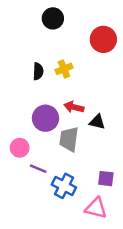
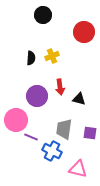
red arrow: (74, 107) -> (60, 87), turned -112
gray trapezoid: (69, 139) -> (64, 129), moved
pink circle: (20, 148) -> (16, 120), size x1.5
purple square: (106, 179) -> (90, 133), moved

